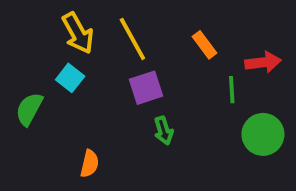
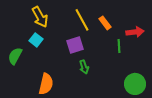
yellow line: (132, 39) -> (82, 20), moved
green circle: (263, 134) -> (135, 84), moved
orange semicircle: (90, 164) -> (46, 84), size x1.5

